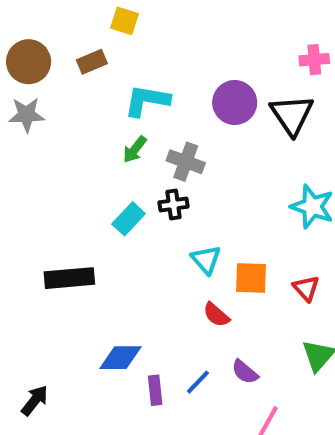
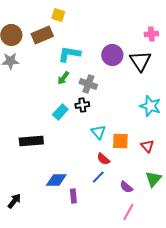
brown rectangle: (92, 62) -> (42, 35), size x1.5
purple semicircle: (245, 372) -> (126, 187), moved
blue line: (198, 382) -> (98, 177), moved

